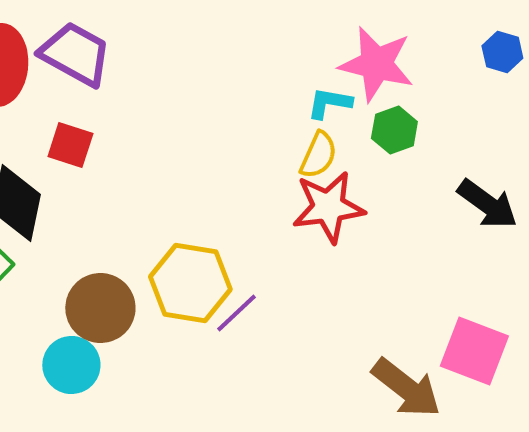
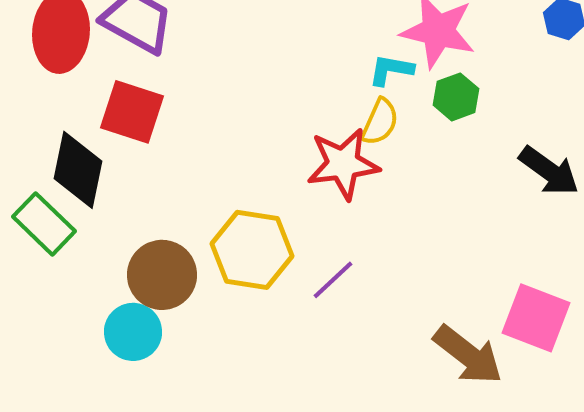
red square: (70, 145) -> (132, 112), size x1.4
red star: (328, 207) -> (343, 164), moved
purple line: (236, 313) -> (333, 280), moved

